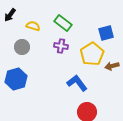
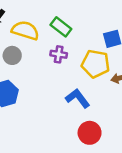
yellow semicircle: (33, 26) -> (25, 30), size x1.6
yellow pentagon: (92, 54) -> (95, 64), turned -30

